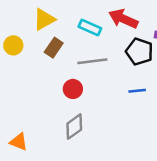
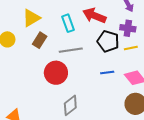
cyan rectangle: (90, 27) -> (68, 23), turned 48
red circle: (73, 89) -> (56, 73), size x1.5
gray diamond: (74, 127) -> (70, 105), moved

